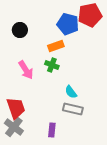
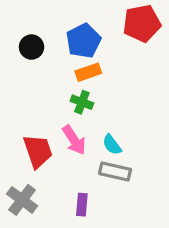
blue pentagon: (68, 24) -> (84, 41), moved, turned 30
pink arrow: (26, 70) -> (74, 140), moved
red trapezoid: (16, 108) -> (38, 151), moved

